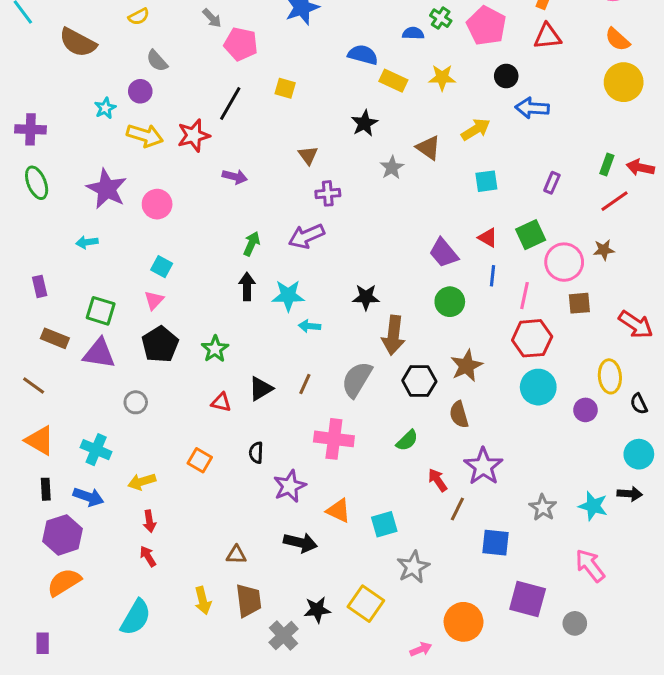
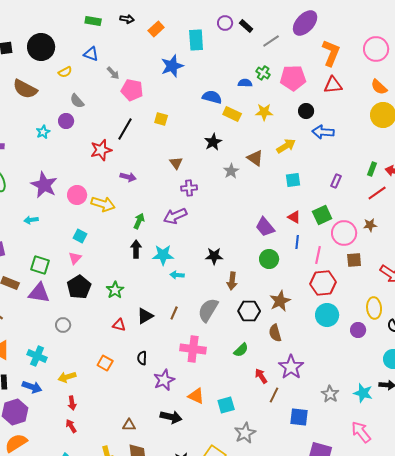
pink pentagon: (486, 26) -> (293, 78), turned -30
yellow arrow: (145, 135) -> (103, 204), moved
brown arrow: (393, 335) -> (232, 281), size x0.7

